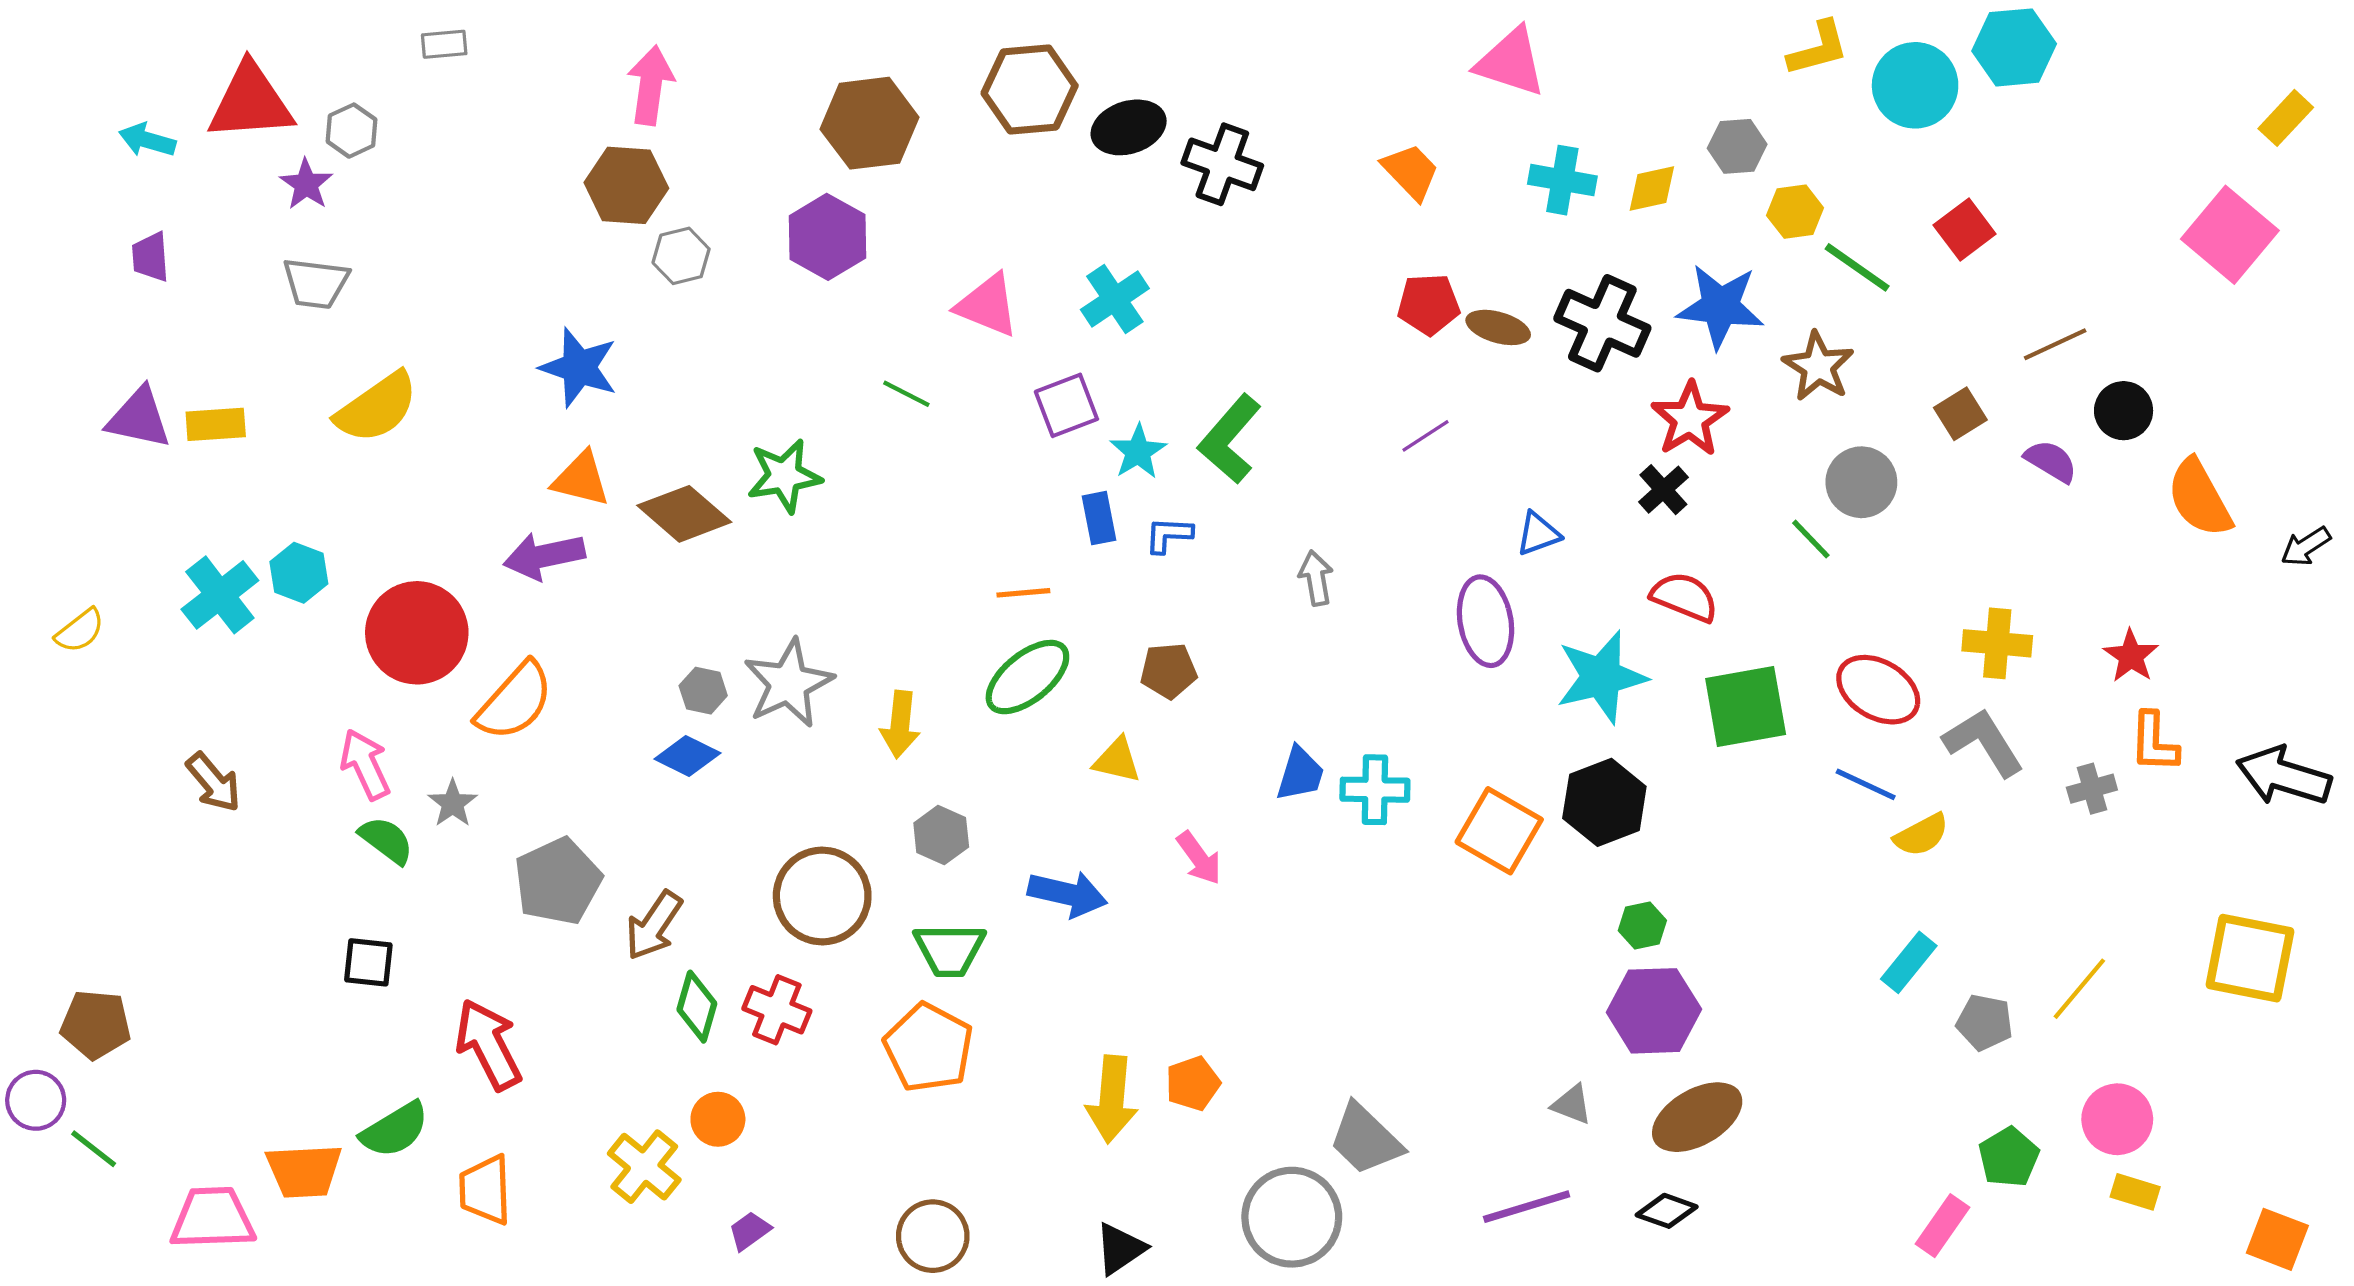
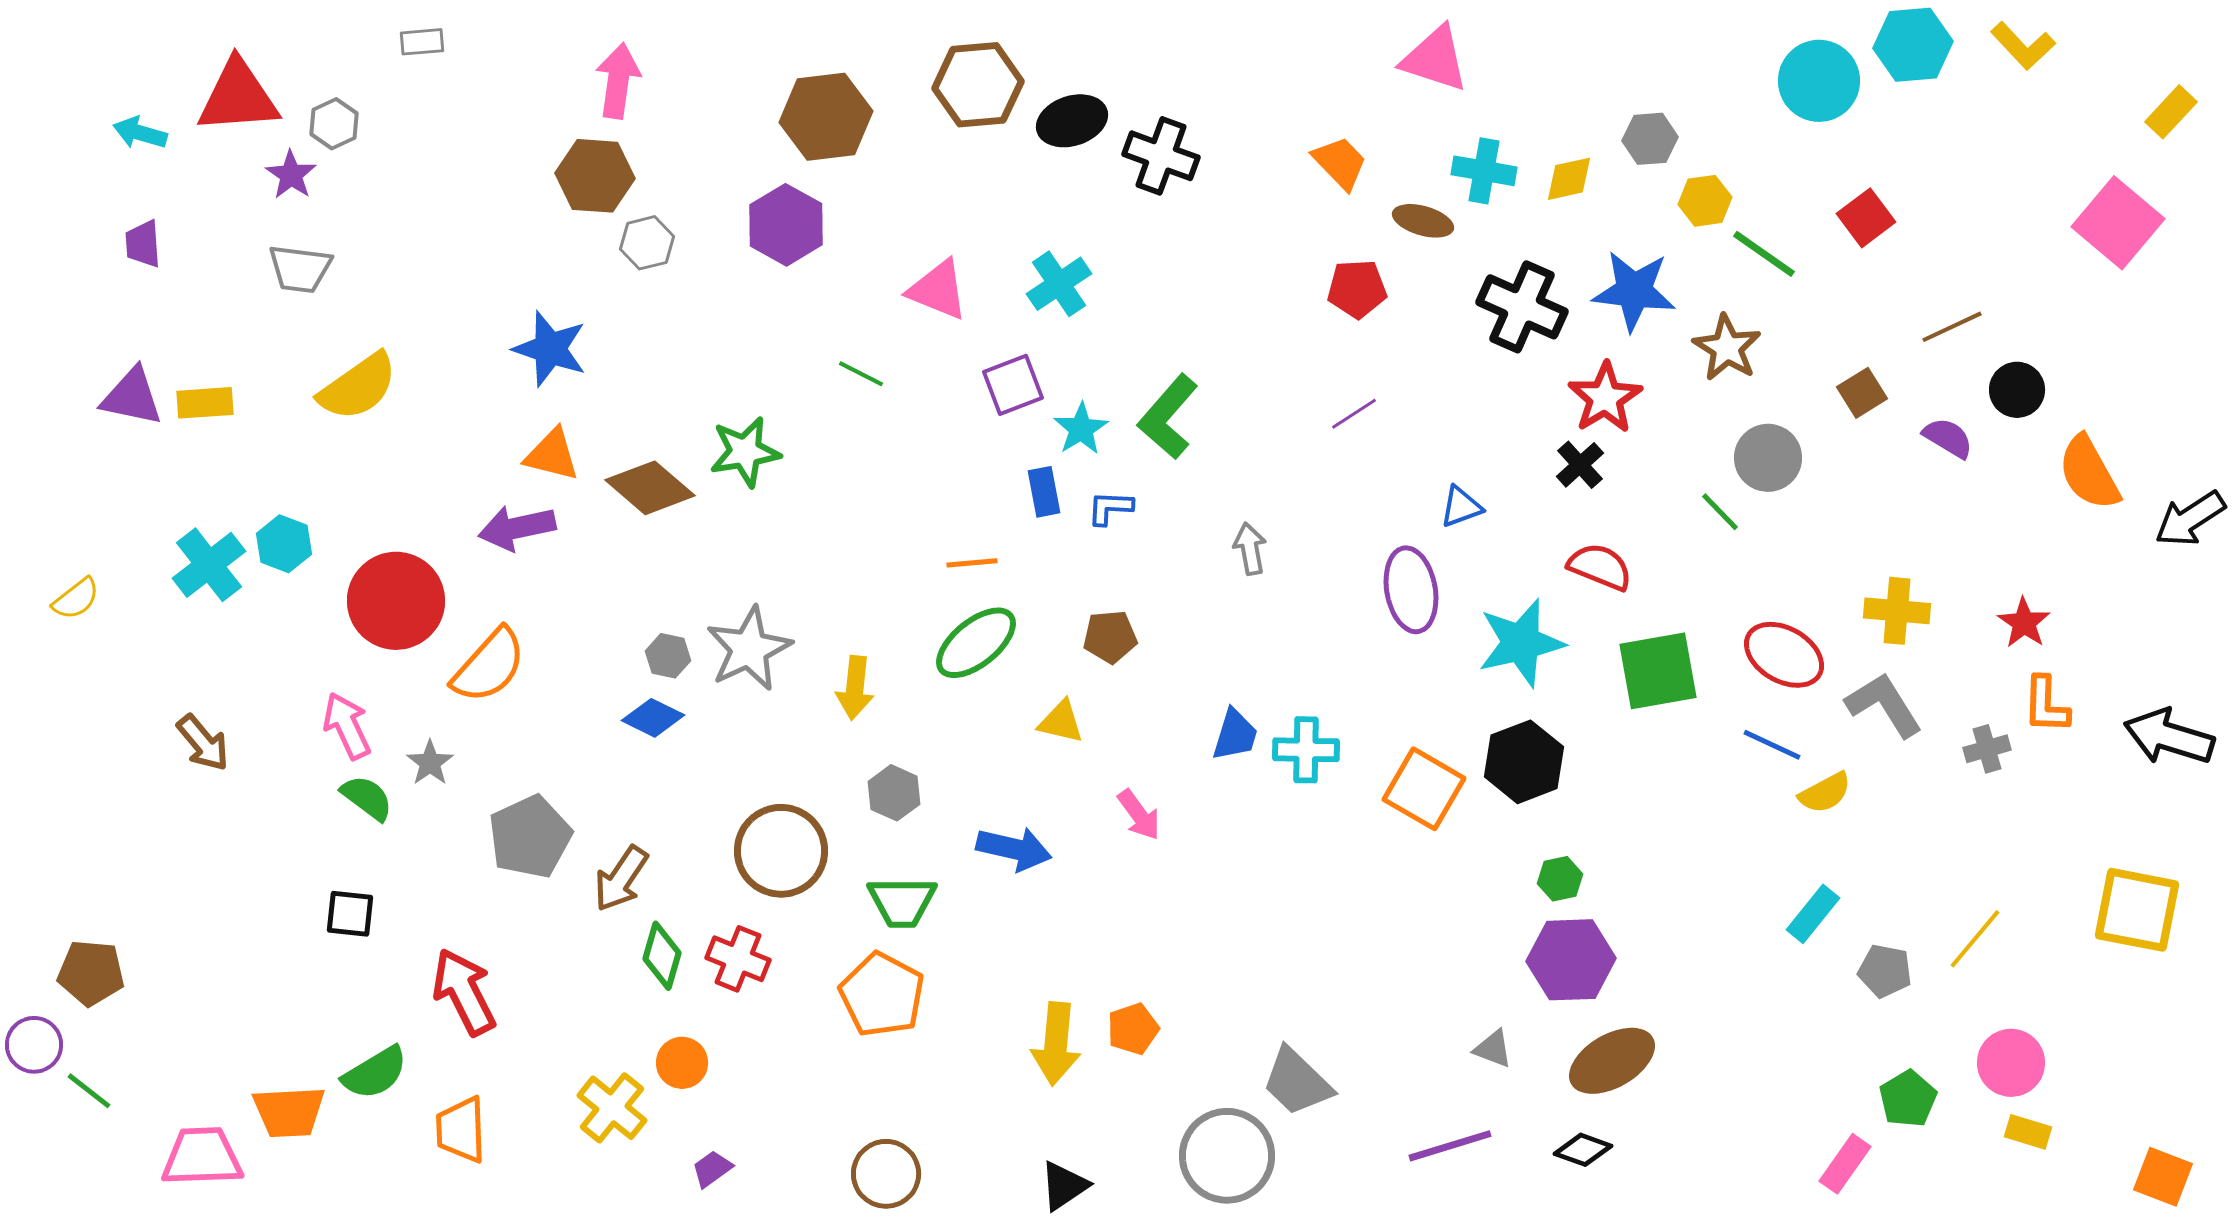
yellow L-shape: (1818, 48) -> (2023, 46), moved, turned 62
brown ellipse: (1498, 327) -> (1423, 221), moved
black arrow: (2306, 546) -> (2190, 519), size x1.5

